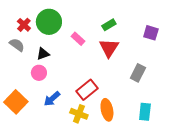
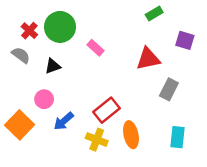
green rectangle: (109, 25) -> (154, 13), moved
red triangle: (109, 48) -> (148, 59), moved, turned 45
pink circle: (39, 73) -> (44, 99), moved

